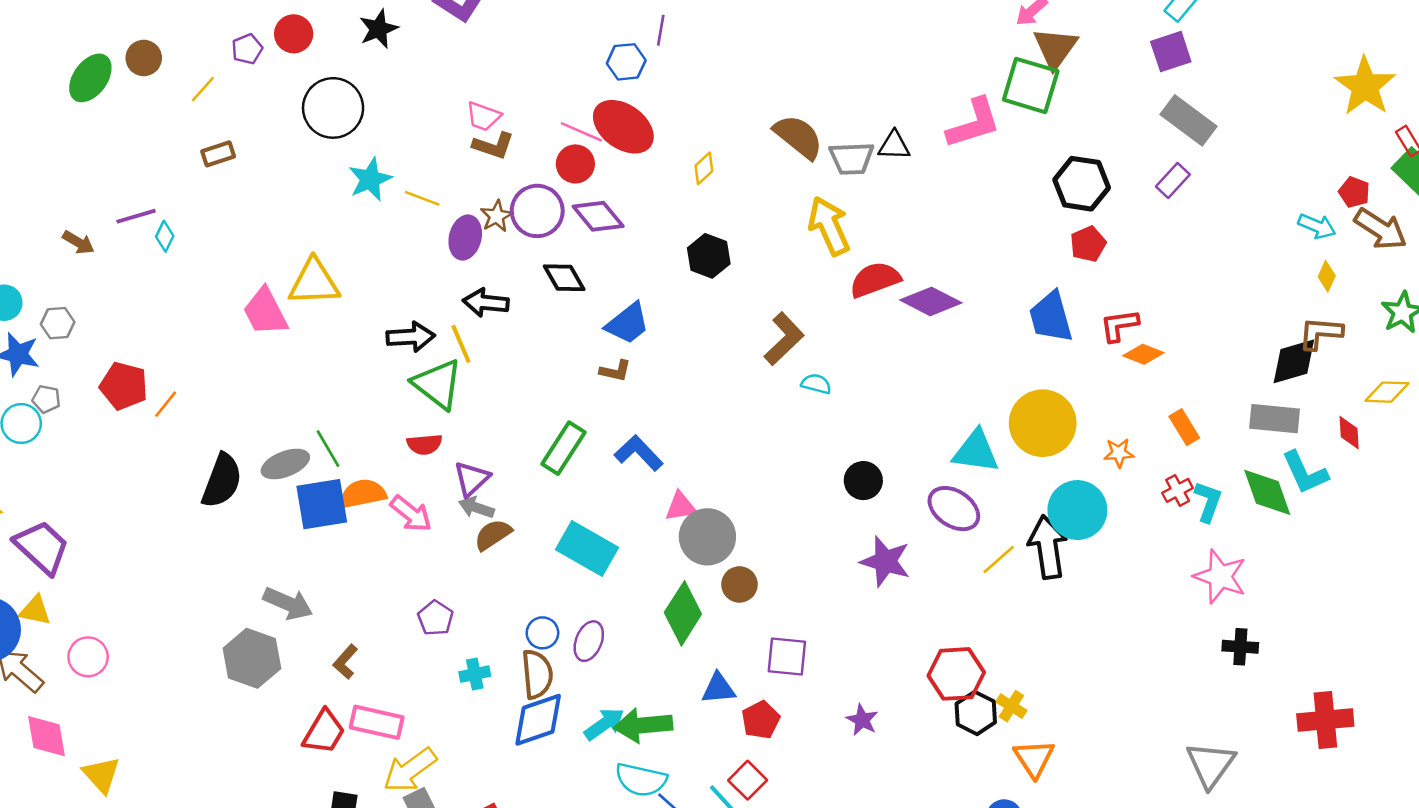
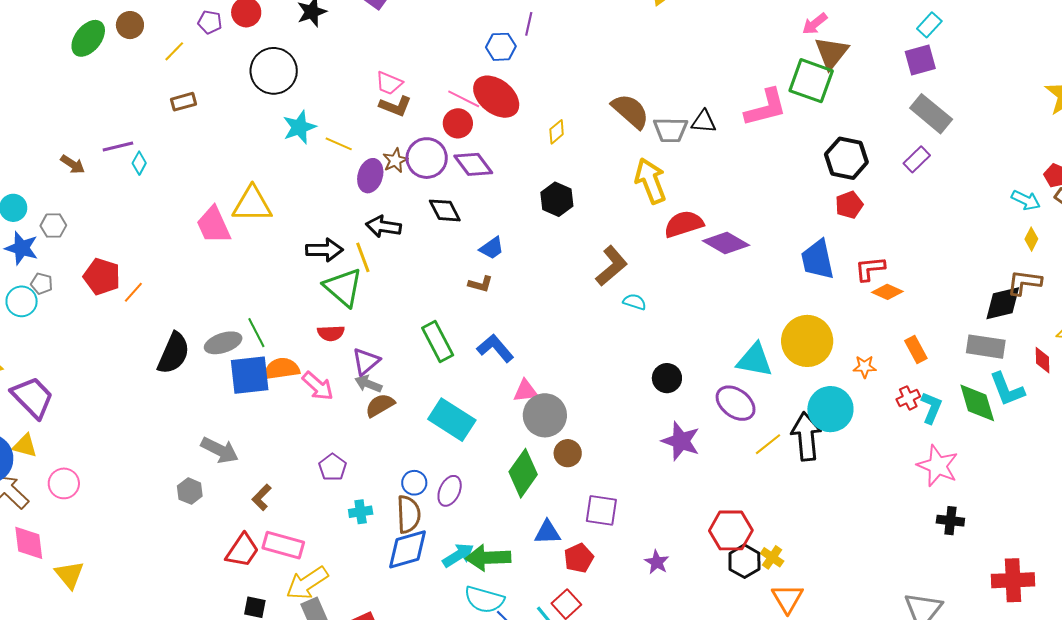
purple pentagon: (247, 49) -> (210, 22), turned 30
blue trapezoid: (628, 323) -> (492, 248), size x0.7
green rectangle: (564, 448) -> (438, 341), turned -63
gray hexagon: (252, 658) -> (190, 491), size x0.6

